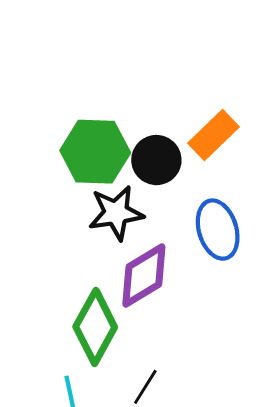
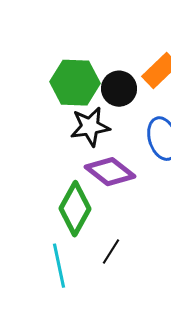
purple diamond: (144, 276) -> (110, 172), turned 69

